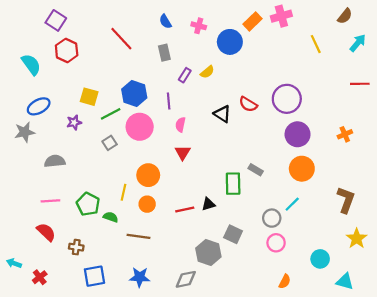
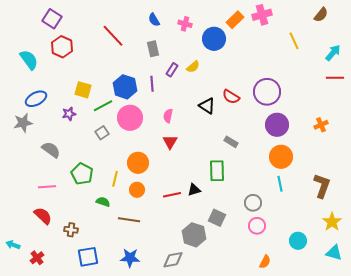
cyan arrow: (358, 43) -> (333, 53), moved
purple line: (169, 101) -> (152, 84), moved
gray semicircle: (55, 161) -> (51, 150), turned 42
gray rectangle: (256, 170) -> (231, 142), moved
green pentagon: (88, 204) -> (82, 174), moved
cyan line: (292, 204) -> (280, 184), moved, turned -56
cyan triangle: (345, 281) -> (334, 253), moved

